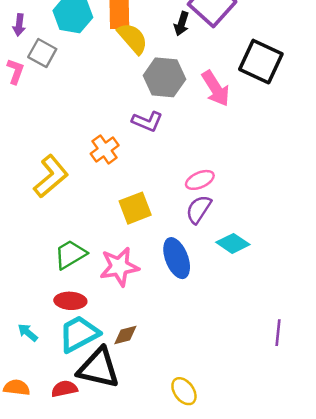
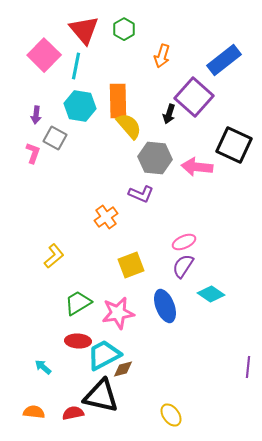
pink arrow: (216, 88) -> (197, 167), turned 128
yellow L-shape: (51, 176) -> (54, 256), moved, size x0.7
cyan trapezoid: (79, 334) -> (104, 355), moved

